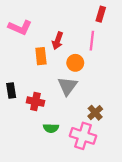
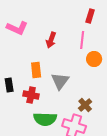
orange rectangle: (41, 56) -> (36, 70), moved
orange circle: (75, 63) -> (94, 59), moved
green semicircle: (51, 128) -> (45, 119), size x1.6

